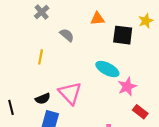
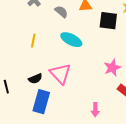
gray semicircle: (67, 35) -> (61, 12), moved
cyan ellipse: (107, 69) -> (71, 40), moved

